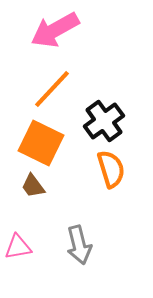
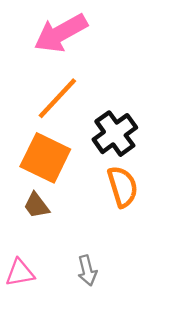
gray arrow: (79, 245) -> (87, 271), size x0.7

